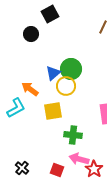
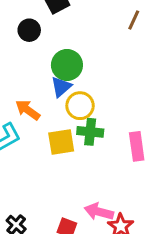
green circle: (71, 69) -> (67, 65), moved
green cross: (73, 135) -> (90, 132), moved

